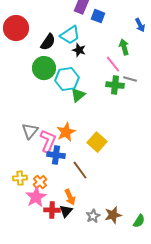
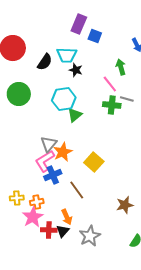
cyan trapezoid: (70, 35) -> (67, 55), turned 35
green circle: (44, 68) -> (19, 94), moved
gray triangle: (30, 131) -> (49, 144), moved
pink L-shape: (48, 141) -> (45, 161), turned -145
blue cross: (56, 155) -> (53, 175), turned -30
orange cross: (40, 182) -> (37, 202), turned 32
brown star: (113, 215) -> (125, 205), moved
gray star: (93, 216) -> (90, 236), size x1.5

